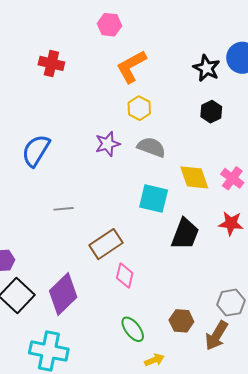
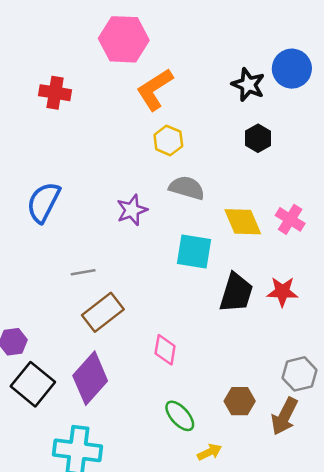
pink hexagon: (109, 25) -> (124, 39), size x1.6
purple star: (108, 144) -> (132, 210), moved
red star: (231, 223) -> (282, 292), moved
brown rectangle: (106, 244) -> (103, 312), moved

